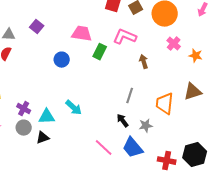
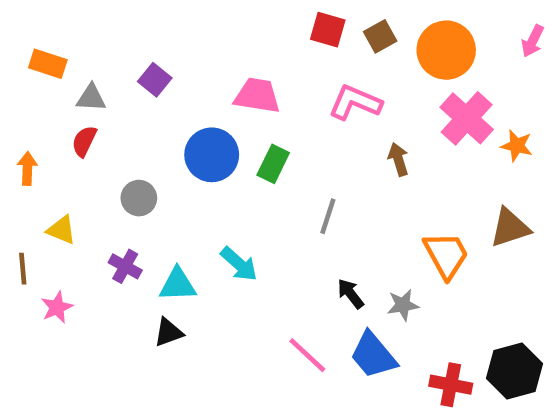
pink cross: (174, 44) -> (467, 118), size x1.6
green rectangle: (100, 52) -> (273, 164), moved
blue circle: (62, 60) -> (212, 155), size x1.5
gray line: (130, 96) -> (328, 216), moved
orange trapezoid: (165, 104) -> (446, 255), turned 145
gray circle: (24, 128) -> (139, 198), moved

